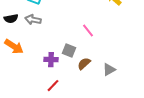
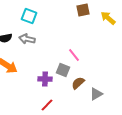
pink line: (88, 31) -> (74, 55), moved
gray triangle: (109, 70) -> (96, 94), moved

